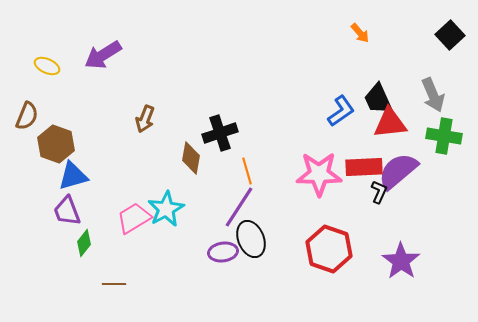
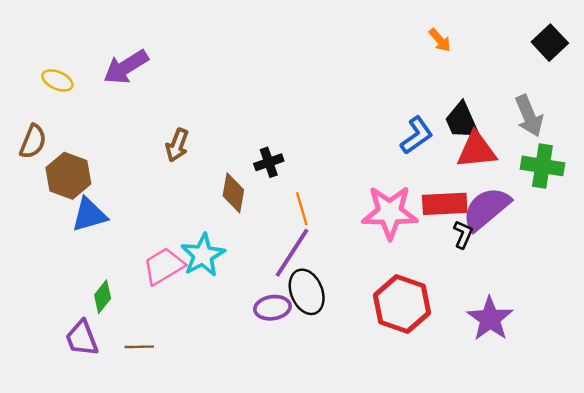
black cross: (220, 133) -> (269, 162), size x0.7
purple trapezoid: (67, 211) -> (82, 338), moved

